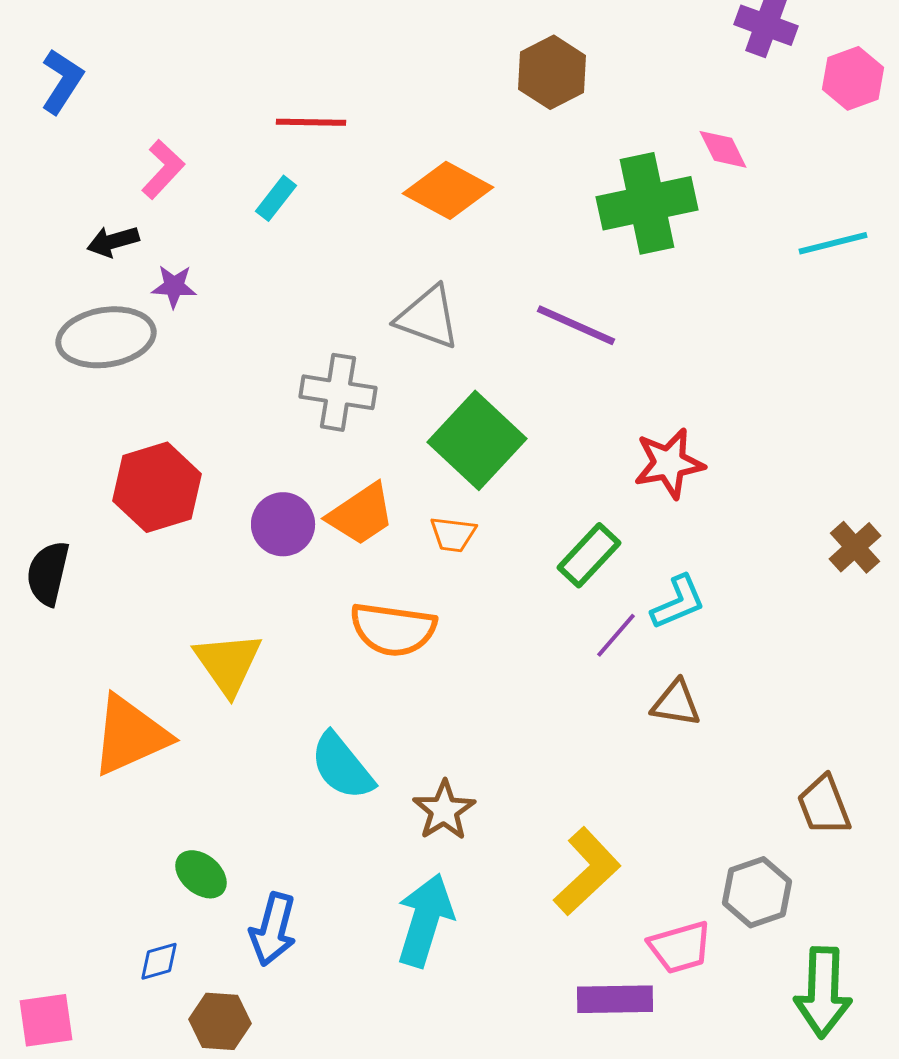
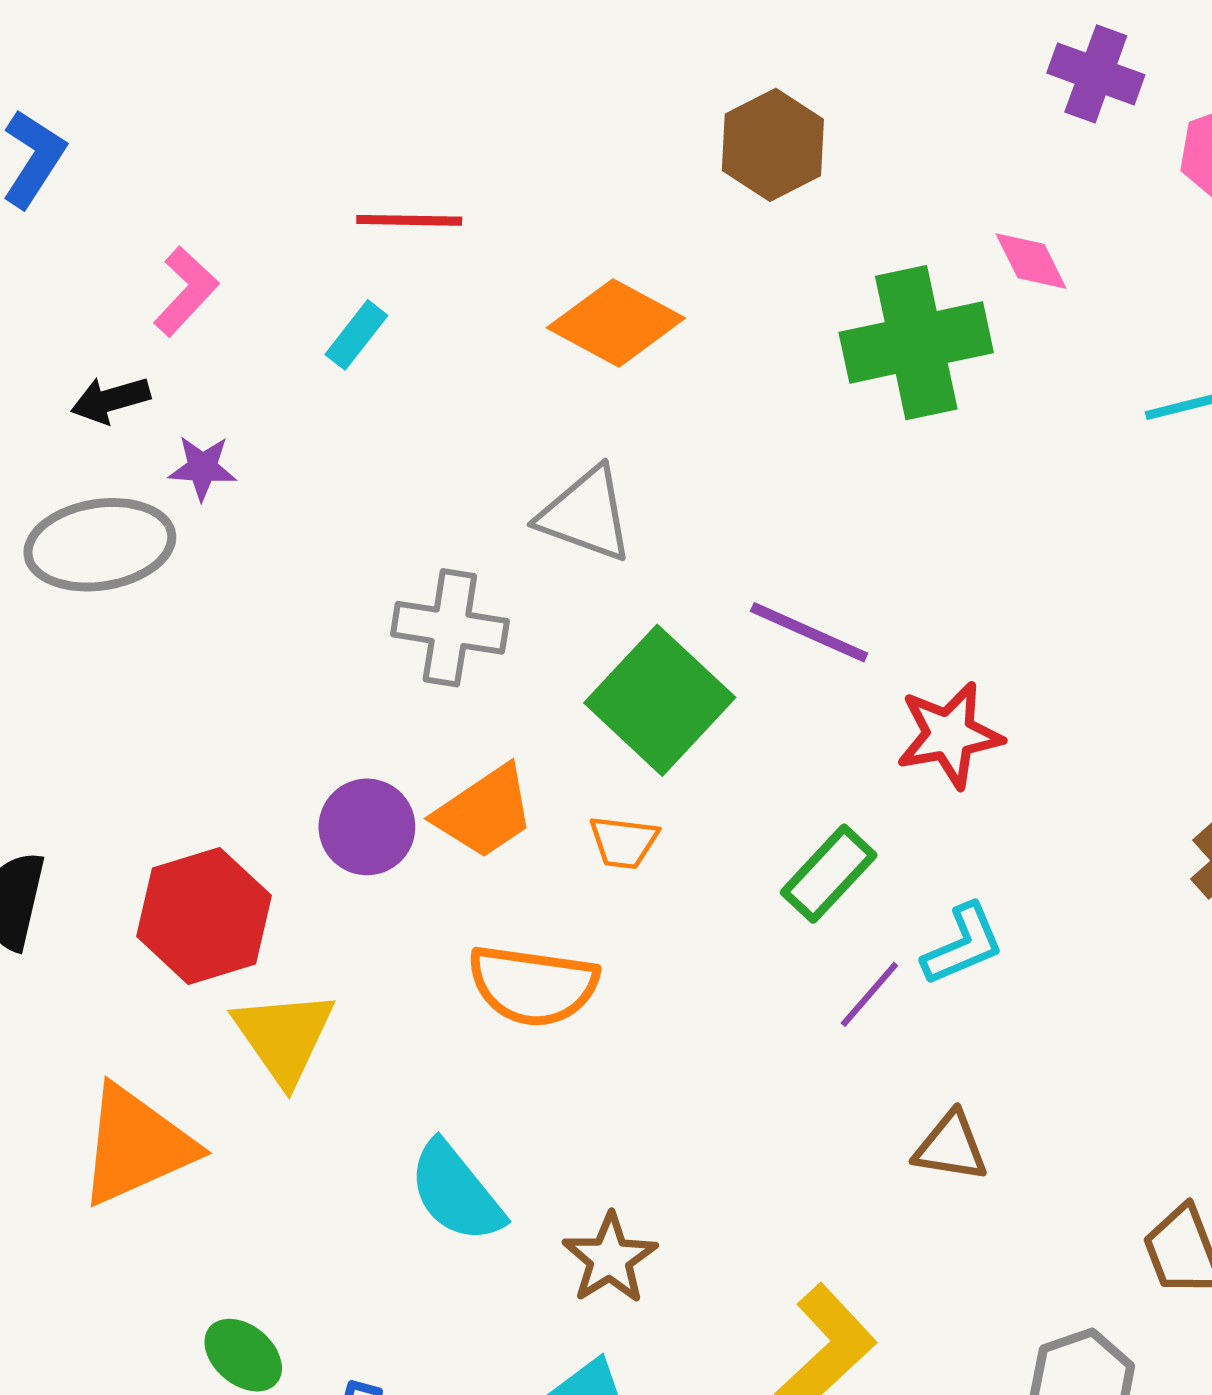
purple line: (576, 325) -> (809, 632), moved
red hexagon: (157, 487) -> (204, 916), moved
brown triangle: (676, 703) -> (951, 1147), moved

